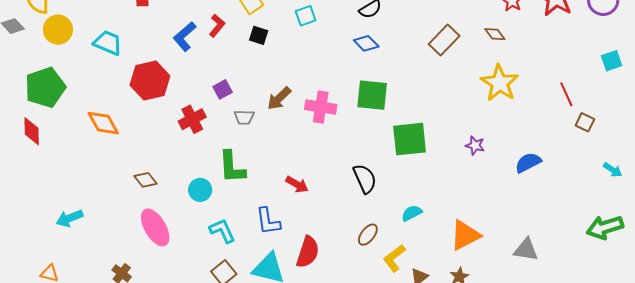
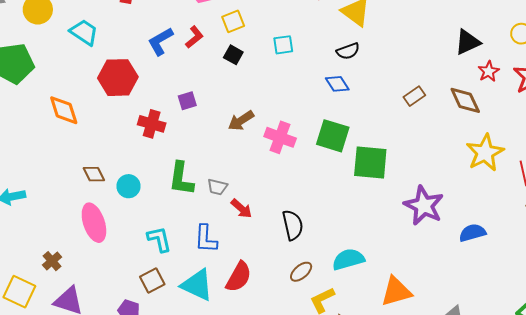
brown diamond: (495, 34) -> (465, 100), size x1.6
brown rectangle: (444, 40) -> (414, 96), size x0.7
yellow star: (500, 83) -> (485, 153), moved
gray trapezoid: (244, 117) -> (217, 187), moved
red cross: (192, 119) -> (152, 124), turned 32
green square: (410, 139) -> (370, 162), moved
purple star: (475, 145) -> (424, 206), size x2.0
black semicircle: (365, 179) -> (293, 225), moved
cyan circle: (200, 190) -> (129, 186), moved
cyan semicircle: (412, 213) -> (348, 259), size x1.5

